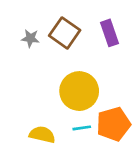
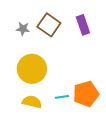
yellow circle: (79, 91) -> (32, 69), moved

